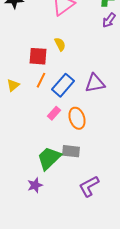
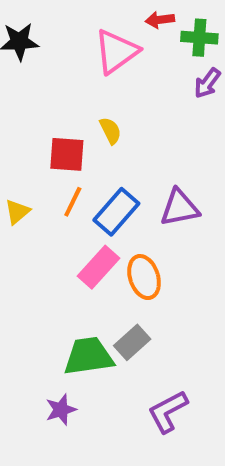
pink rectangle: (54, 113) -> (99, 267), size x1.5
gray rectangle: (71, 151) -> (132, 342), turned -48
green trapezoid: (49, 158) -> (89, 356), turned 36

